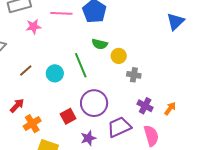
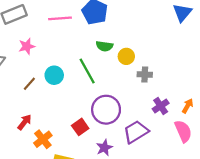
pink star: (33, 27) -> (27, 46), moved
cyan circle: (55, 73) -> (54, 75), moved
purple cross: (145, 106) -> (161, 106), turned 35
pink semicircle: (151, 136) -> (183, 131), moved

